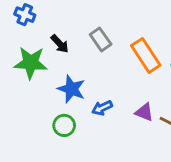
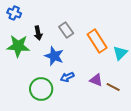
black arrow: (60, 44) -> (38, 33), turned 32
blue star: (71, 89) -> (54, 56), moved
green circle: (64, 125) -> (41, 89), size x1.5

